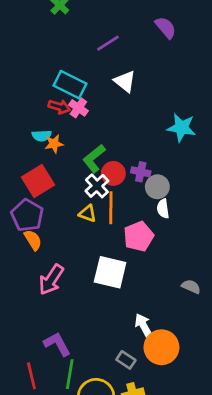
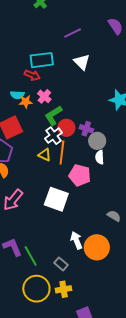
cyan rectangle: (70, 85) -> (42, 60), turned -40
pink cross: (78, 108) -> (44, 96), moved
pink pentagon: (139, 236) -> (80, 175), turned 30
orange circle: (161, 347) -> (97, 247), moved
green line: (70, 374) -> (31, 256), moved, turned -45

